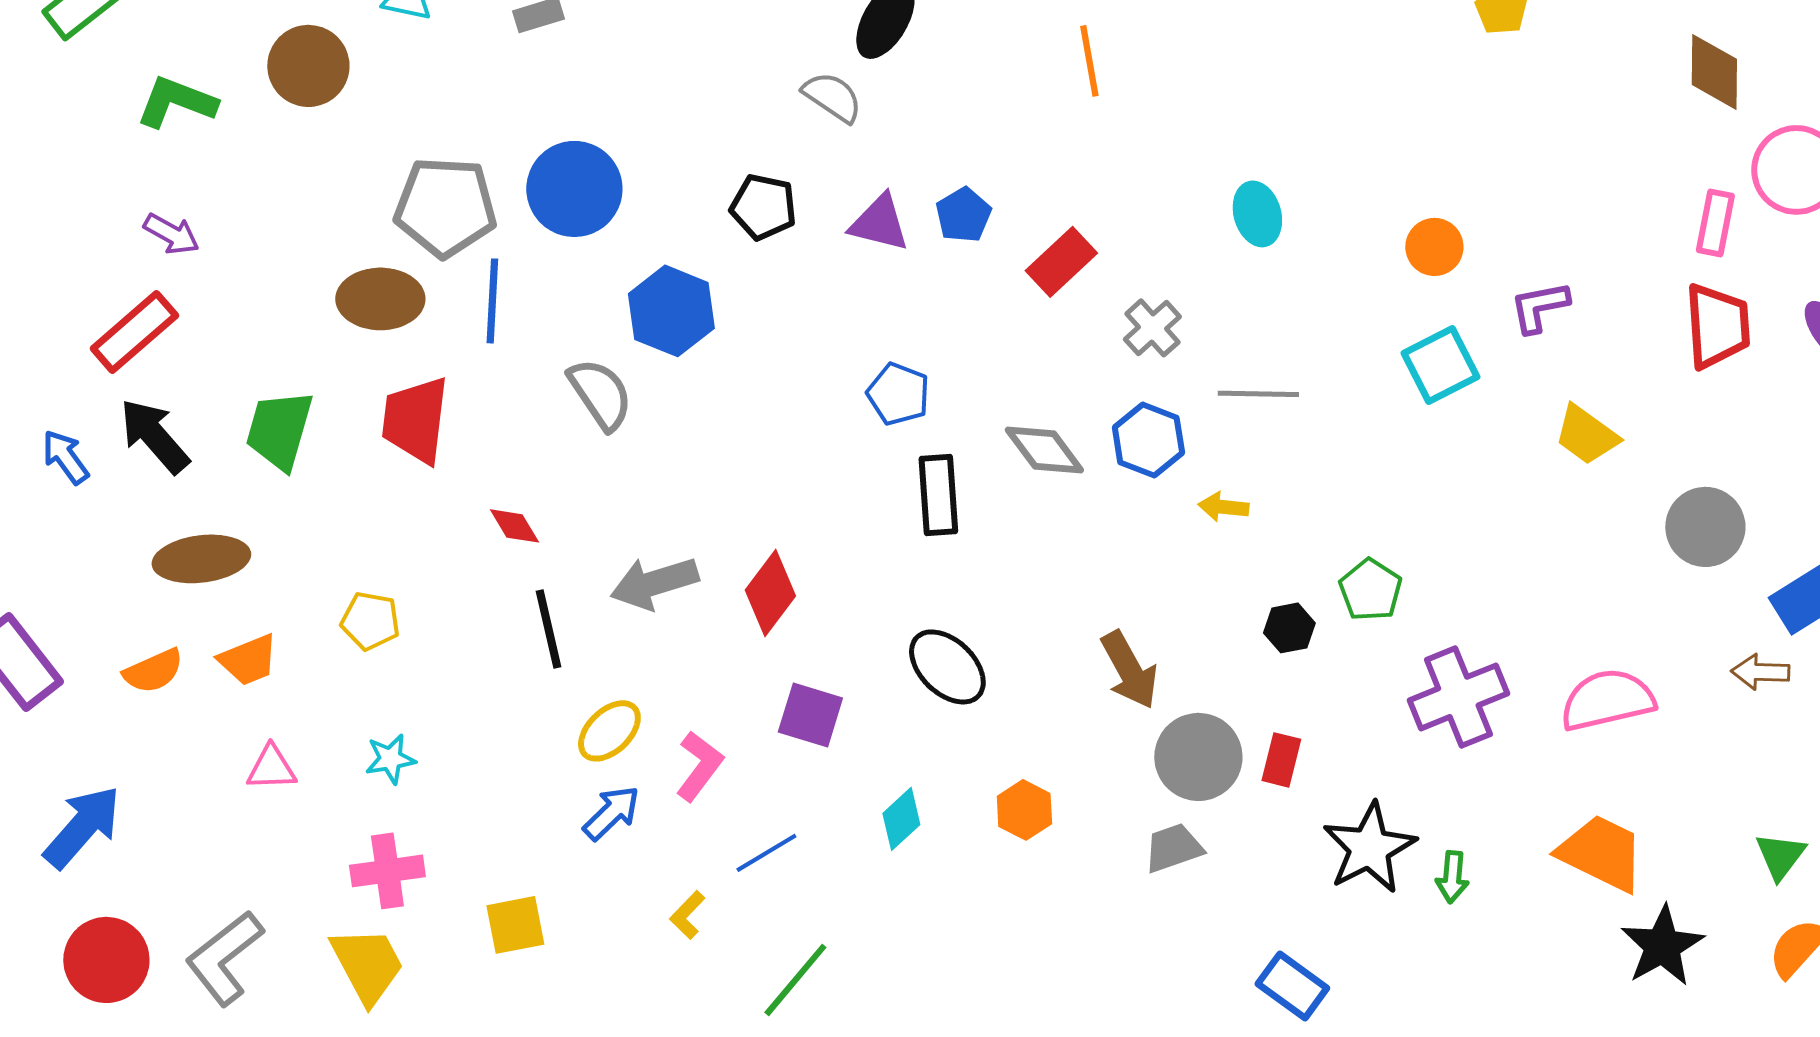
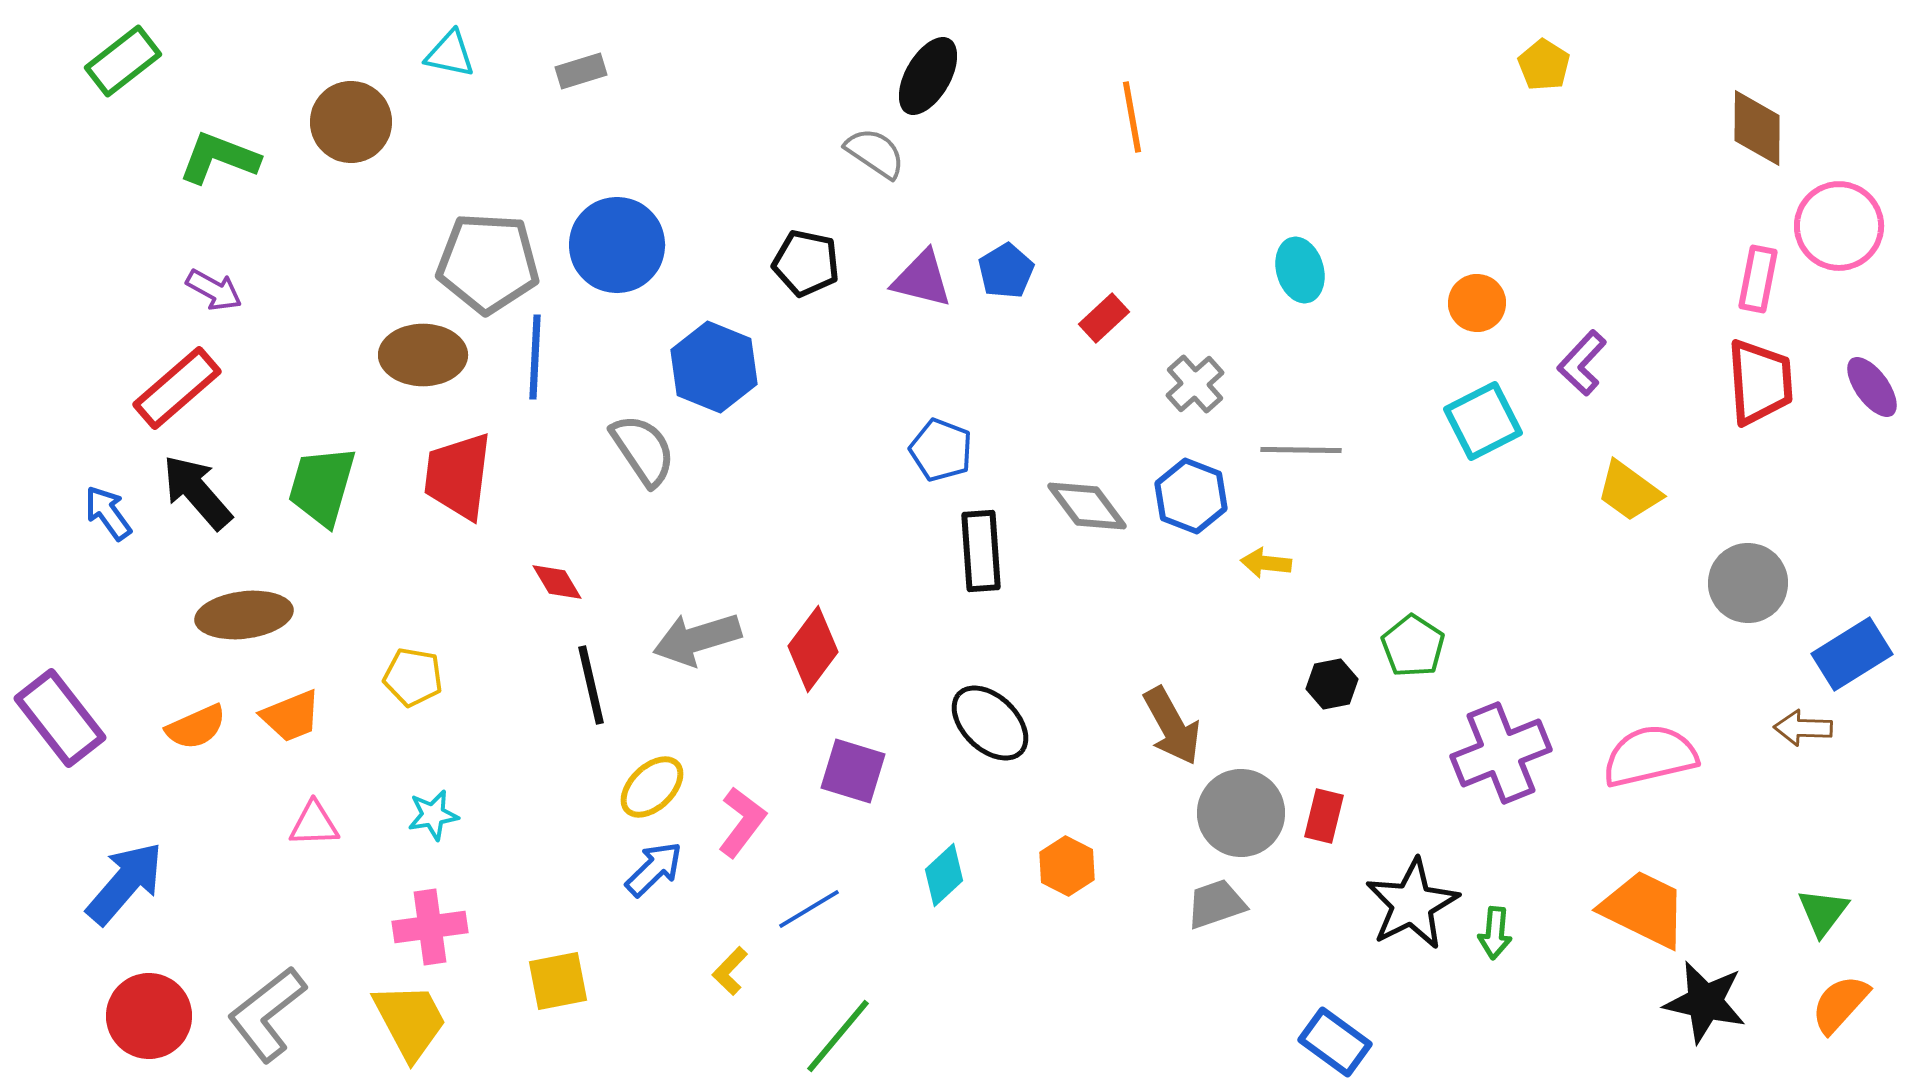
red rectangle: (1061, 262) -> (1104, 318), size x0.7
purple L-shape: (1539, 307) -> (1582, 363), turned -36
black star: (1662, 946) -> (1705, 1002), turned -30

